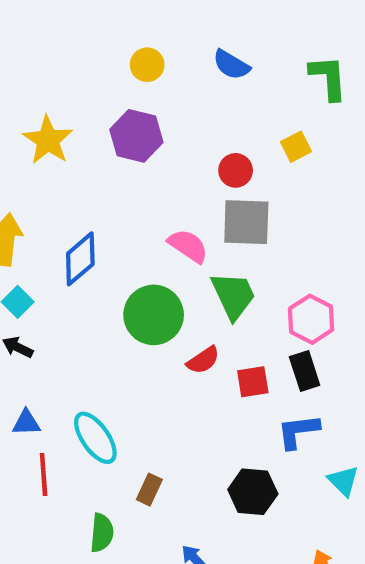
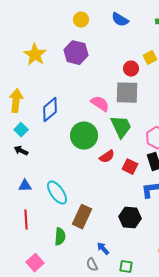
red circle: (236, 170) -> (131, 69), moved
red square: (253, 382) -> (130, 167), turned 35
red line: (44, 474) -> (26, 220), moved
brown rectangle: (149, 490) -> (82, 217), size x1.6

